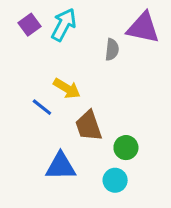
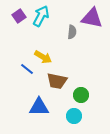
brown trapezoid: (89, 126) -> (57, 81), turned -60

